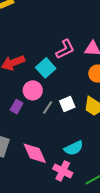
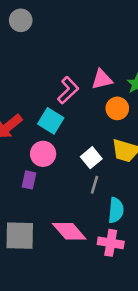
gray line: (48, 107) -> (94, 185), moved
cyan semicircle: (74, 148) -> (116, 210), turned -42

